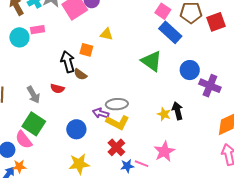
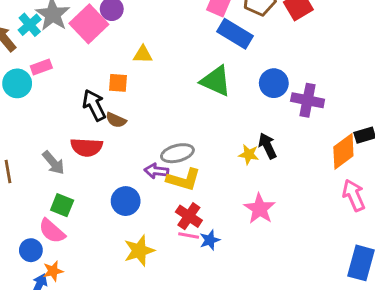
red semicircle: (57, 89) -> (87, 147), size x1.5
green square: (34, 124) -> (62, 205), size x0.7
pink line: (142, 164) -> (189, 236), moved

